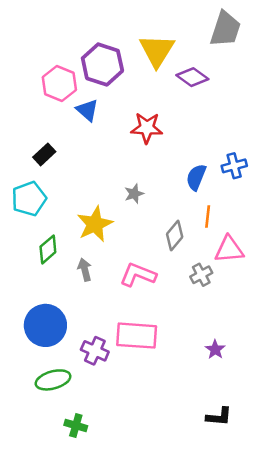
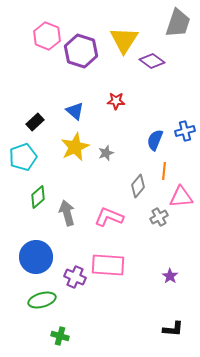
pink hexagon: (59, 83) -> (47, 36), moved
blue triangle: (87, 110) -> (75, 111), moved
red star: (147, 128) -> (116, 101), size x0.7
yellow star: (95, 224) -> (75, 147), moved
gray arrow: (85, 270) -> (67, 213), size x1.4

